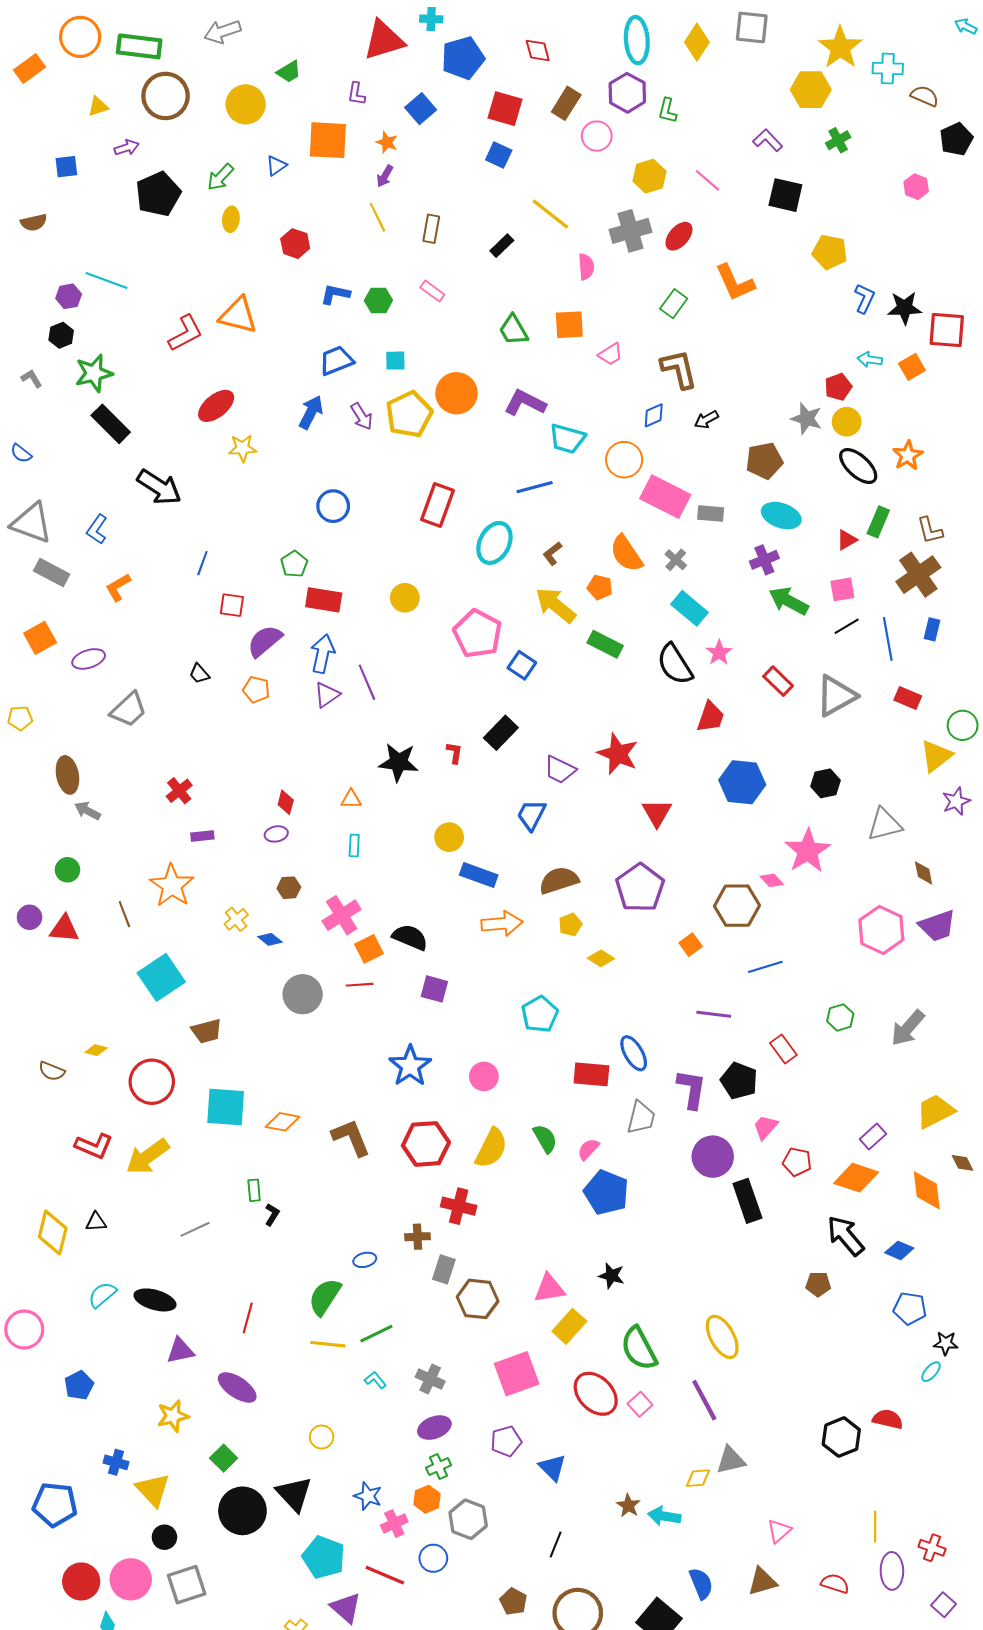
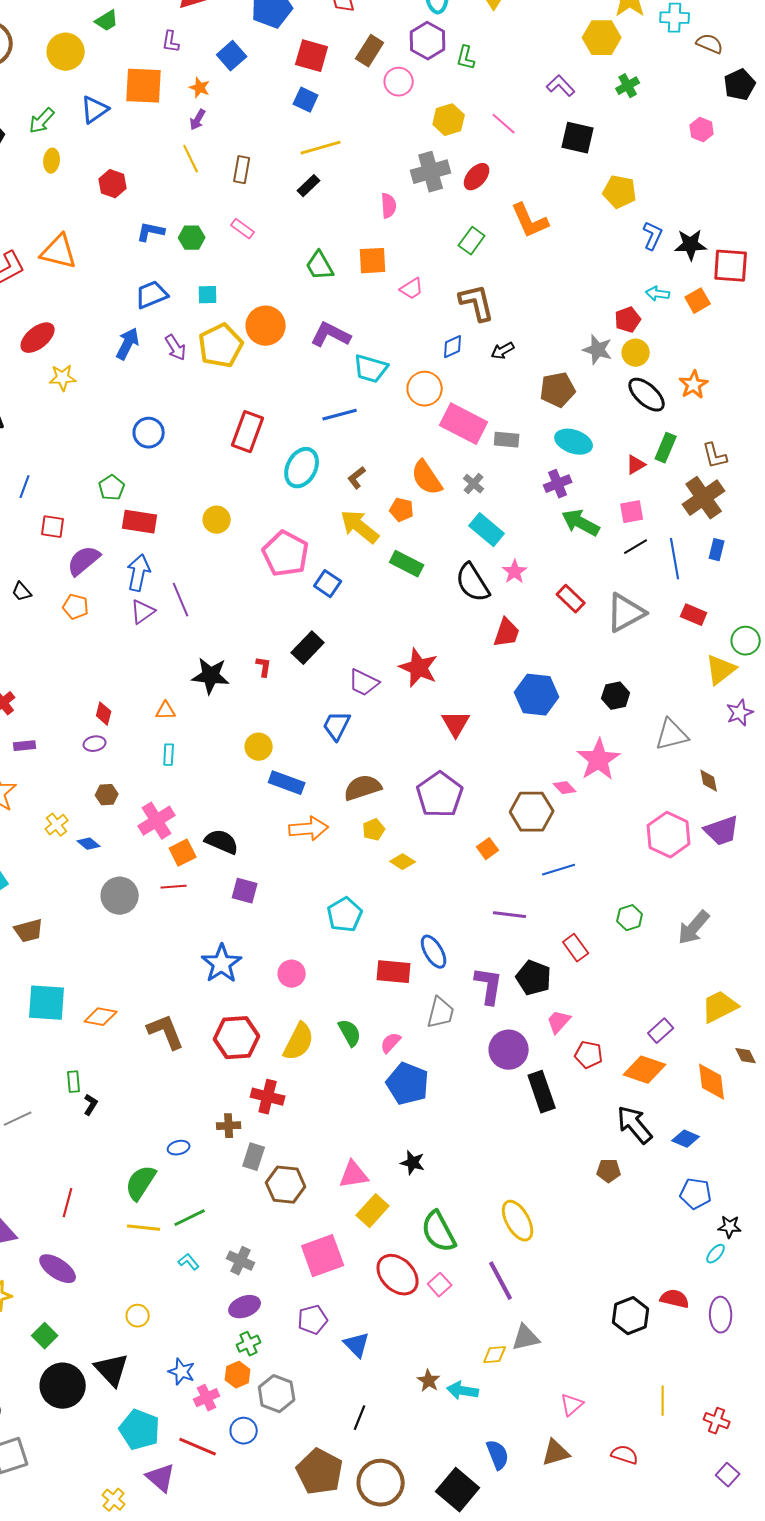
blue triangle: (276, 166) -> (95, 110), size x1.4
yellow line: (550, 214) -> (321, 148), moved, turned -54
purple ellipse: (892, 1571) -> (721, 1315), moved
brown pentagon: (513, 1601) -> (320, 1472), size x1.8

